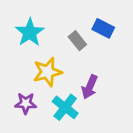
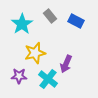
gray rectangle: (77, 41) -> (50, 16), moved

